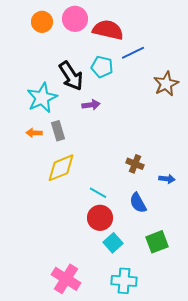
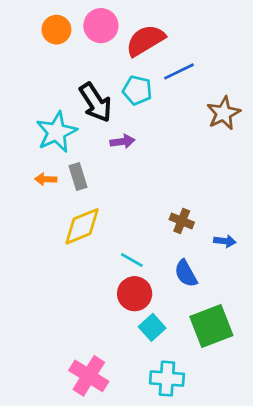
red semicircle: (108, 30) -> (145, 40), turned -44
green square: (157, 242) -> (211, 326), size x1.4

